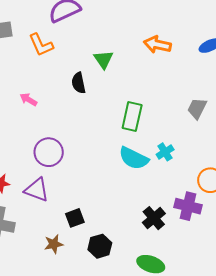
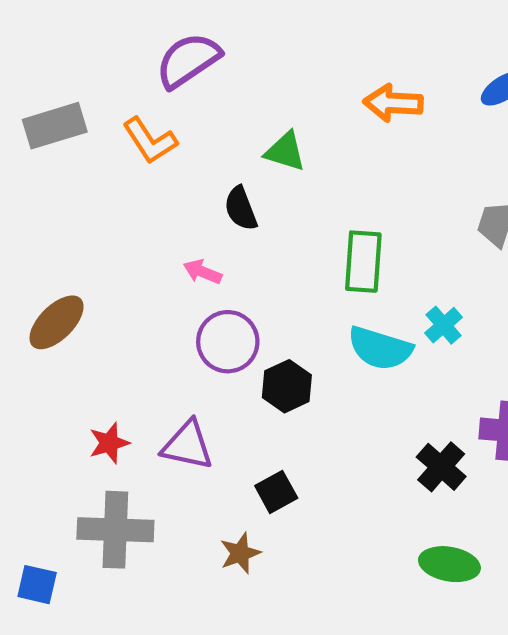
green triangle: (103, 59) -> (285, 151), turned -30
pink arrow: (28, 99) -> (203, 272), moved
purple circle: (49, 152) -> (228, 342), moved
black hexagon: (100, 246) -> (287, 386), moved

